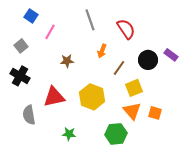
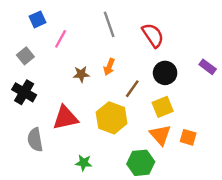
blue square: (31, 16) -> (37, 19), turned 32
orange arrow: (102, 51) -> (109, 67), moved
black circle: (148, 60) -> (165, 73), moved
brown line: (119, 68) -> (132, 89), moved

